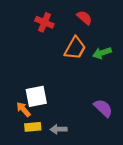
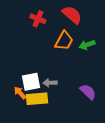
red semicircle: (84, 18) -> (72, 15), size x1.5
yellow rectangle: (33, 127) -> (37, 99), moved, size x1.5
gray arrow: (59, 129) -> (50, 83), moved

